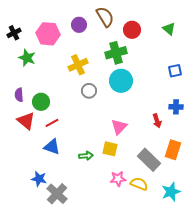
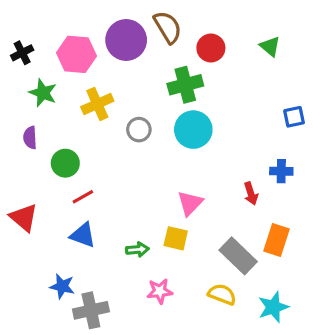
purple circle: (79, 25) -> (126, 40), size x1.6
yellow cross: (78, 65) -> (97, 104), moved
blue square: (175, 71) -> (294, 117), moved
gray circle: (89, 91) -> (139, 130), moved
purple semicircle: (19, 95) -> (30, 138), moved
red triangle: (26, 121) -> (24, 218), moved
pink star: (118, 179) -> (160, 291), moved
gray cross: (57, 194) -> (91, 310), turned 35

